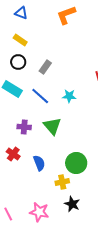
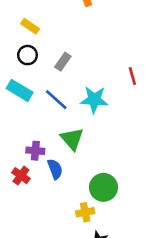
cyan star: (69, 96) -> (94, 100), size x1.5
purple cross: (24, 127) -> (35, 151), moved
blue semicircle: (39, 163) -> (55, 169), moved

